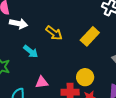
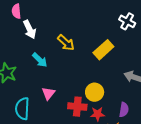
white arrow: (18, 24) -> (30, 29), turned 48
pink triangle: (42, 82) -> (48, 93), turned -48

